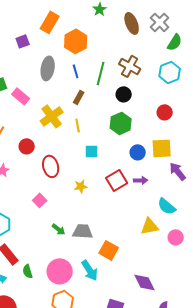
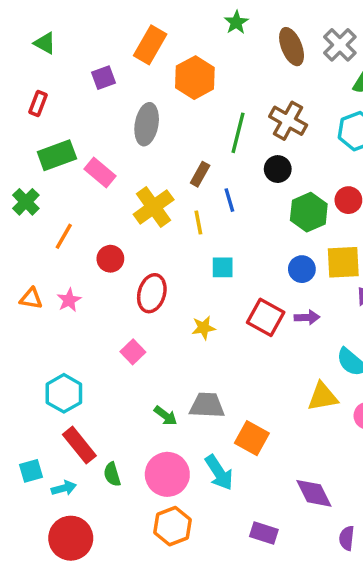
blue line: (76, 71) -> (229, 200), moved
green hexagon: (121, 123) -> (309, 212), moved
red ellipse: (51, 166) -> (152, 293), turned 30
red square: (117, 180) -> (266, 317), turned -30
green arrow: (59, 229) -> (166, 416), moved

